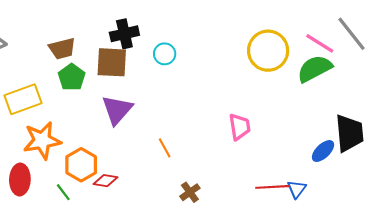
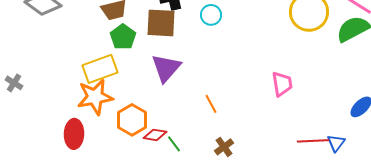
yellow rectangle: (23, 99) -> (100, 69), moved
green line: (63, 192) -> (174, 144), moved
brown cross: (190, 192) -> (224, 147), moved

